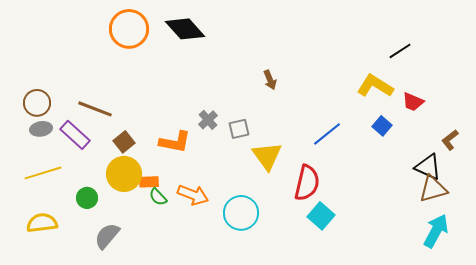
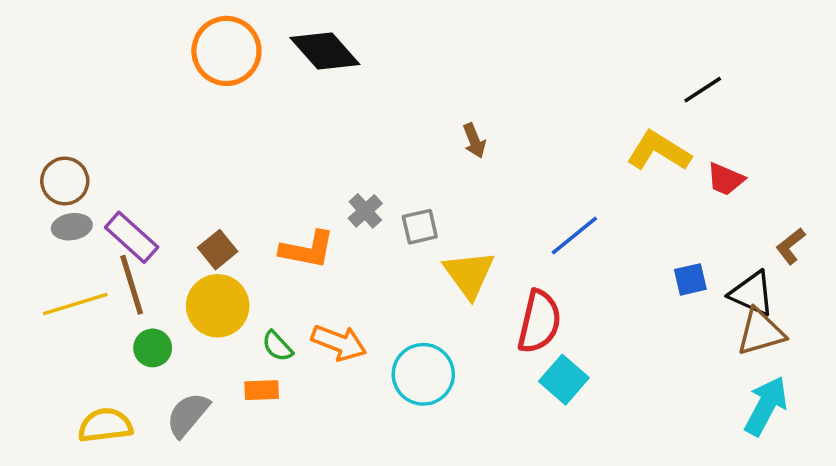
brown line: (95, 109) -> (132, 285), moved, turned 52
blue square: (382, 126) -> (690, 279), moved, turned 36
orange rectangle: (149, 182) -> (262, 390), moved
yellow semicircle: (42, 223) -> (105, 425), moved

